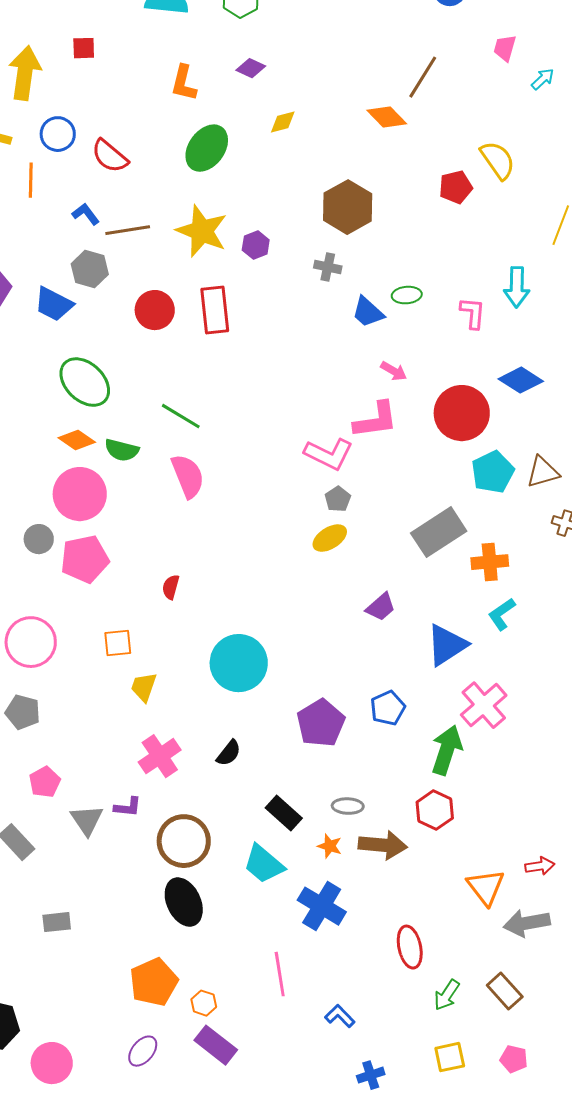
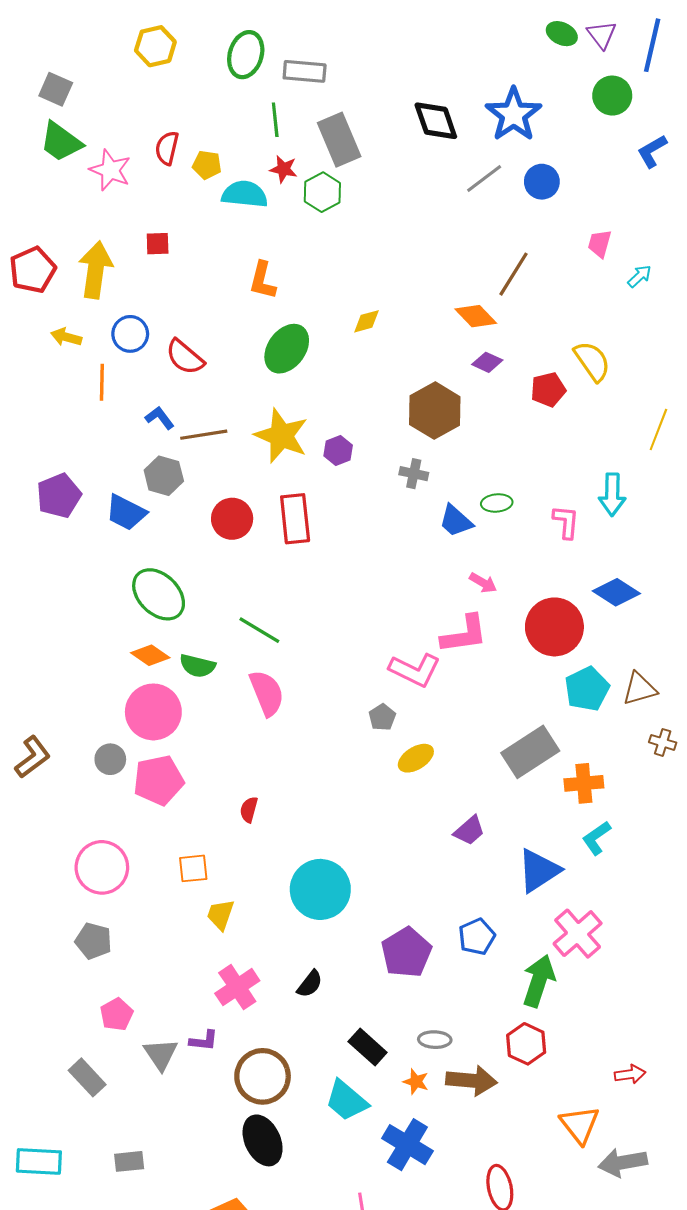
purple diamond: (251, 68) -> (487, 362), moved
gray pentagon: (338, 499) -> (382, 717), moved
red arrow: (540, 866) -> (630, 1074), moved

